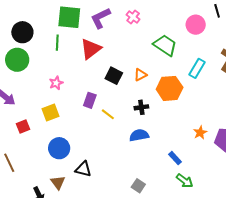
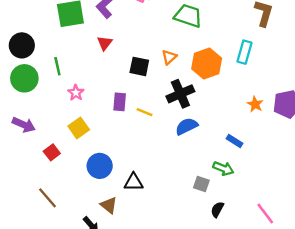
green line: (57, 43) -> (57, 66), moved
red triangle: (91, 49) -> (105, 43), size x0.6
cyan rectangle: (197, 68) -> (244, 52), moved
black cross: (141, 107) -> (180, 94), size x1.6
green arrow: (185, 181) -> (223, 168), moved

